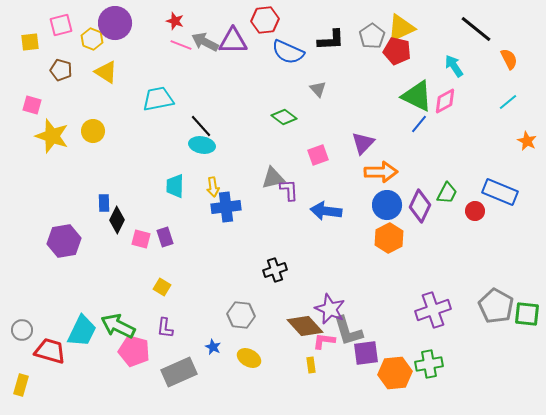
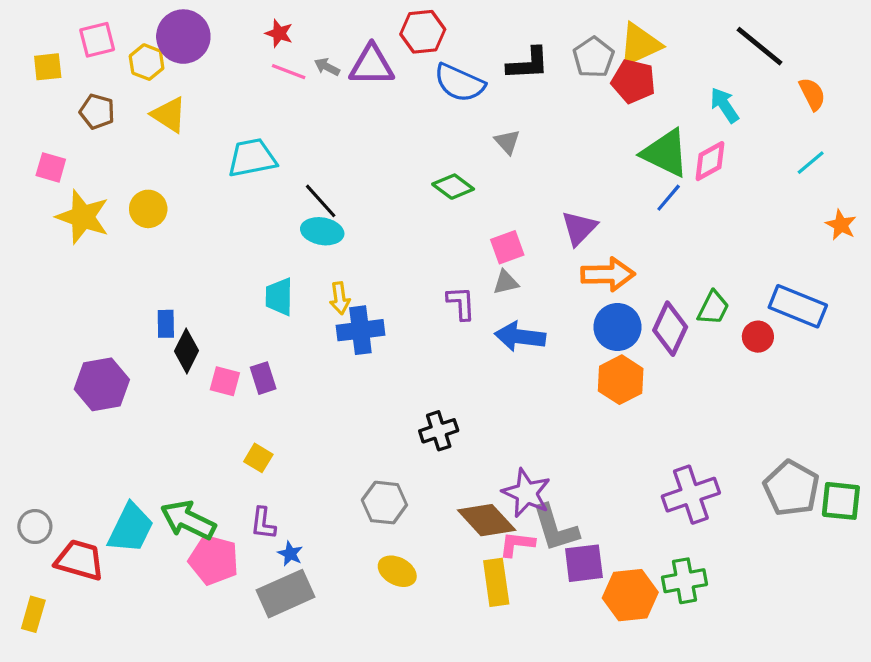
gray arrow: (205, 42) -> (327, 67), size x0.6
gray triangle: (273, 178) -> (506, 282), moved, size x0.7
blue star: (213, 347) -> (290, 554), moved
yellow rectangle: (311, 365) -> (496, 582), size x1.8

